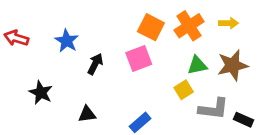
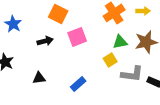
orange square: (151, 27) -> (58, 14), moved
blue star: (67, 41) -> (13, 24), moved
black arrow: (95, 64) -> (45, 41), turned 49

